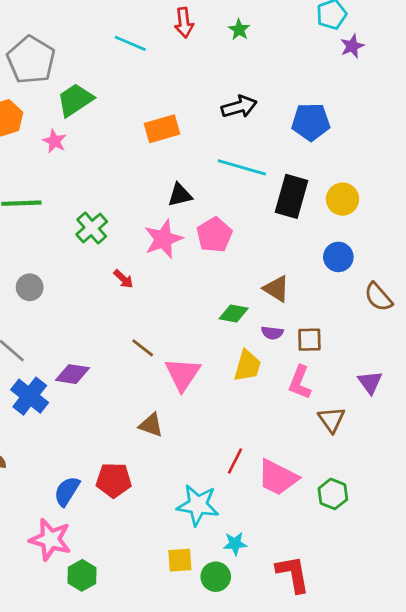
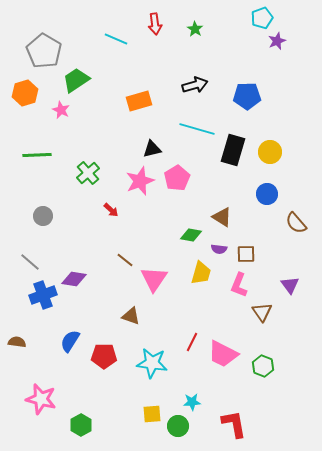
blue cross: (30, 396) -> (43, 295), turned 32
blue semicircle: (67, 491) -> (70, 341), moved
cyan star: (198, 505) -> (152, 363), moved
pink star: (50, 539) -> (41, 399), moved

